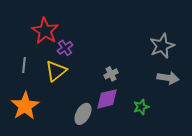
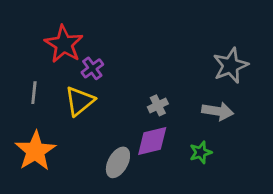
gray arrow: (168, 78) -> (218, 111), moved

